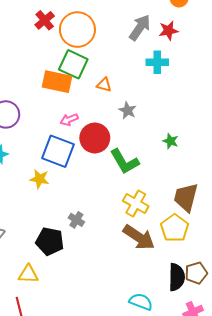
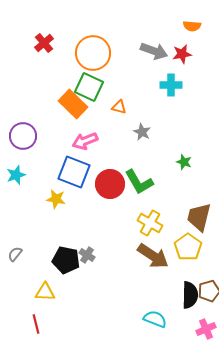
red cross: (45, 20) -> (44, 43), moved
gray arrow: (140, 27) -> (154, 51), turned 76
orange rectangle: (57, 82) -> (73, 104), turned 32
pink arrow: (69, 120) -> (85, 141), size x1.4
red circle: (95, 138) -> (110, 184), moved
gray cross: (76, 220) -> (87, 255), moved

